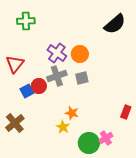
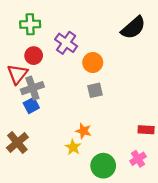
purple cross: (57, 53) -> (66, 43), moved
gray cross: (57, 76) -> (32, 88), moved
red circle: (39, 86) -> (34, 56), moved
red rectangle: (126, 112) -> (146, 130), turned 72
pink cross: (106, 138) -> (138, 159), moved

